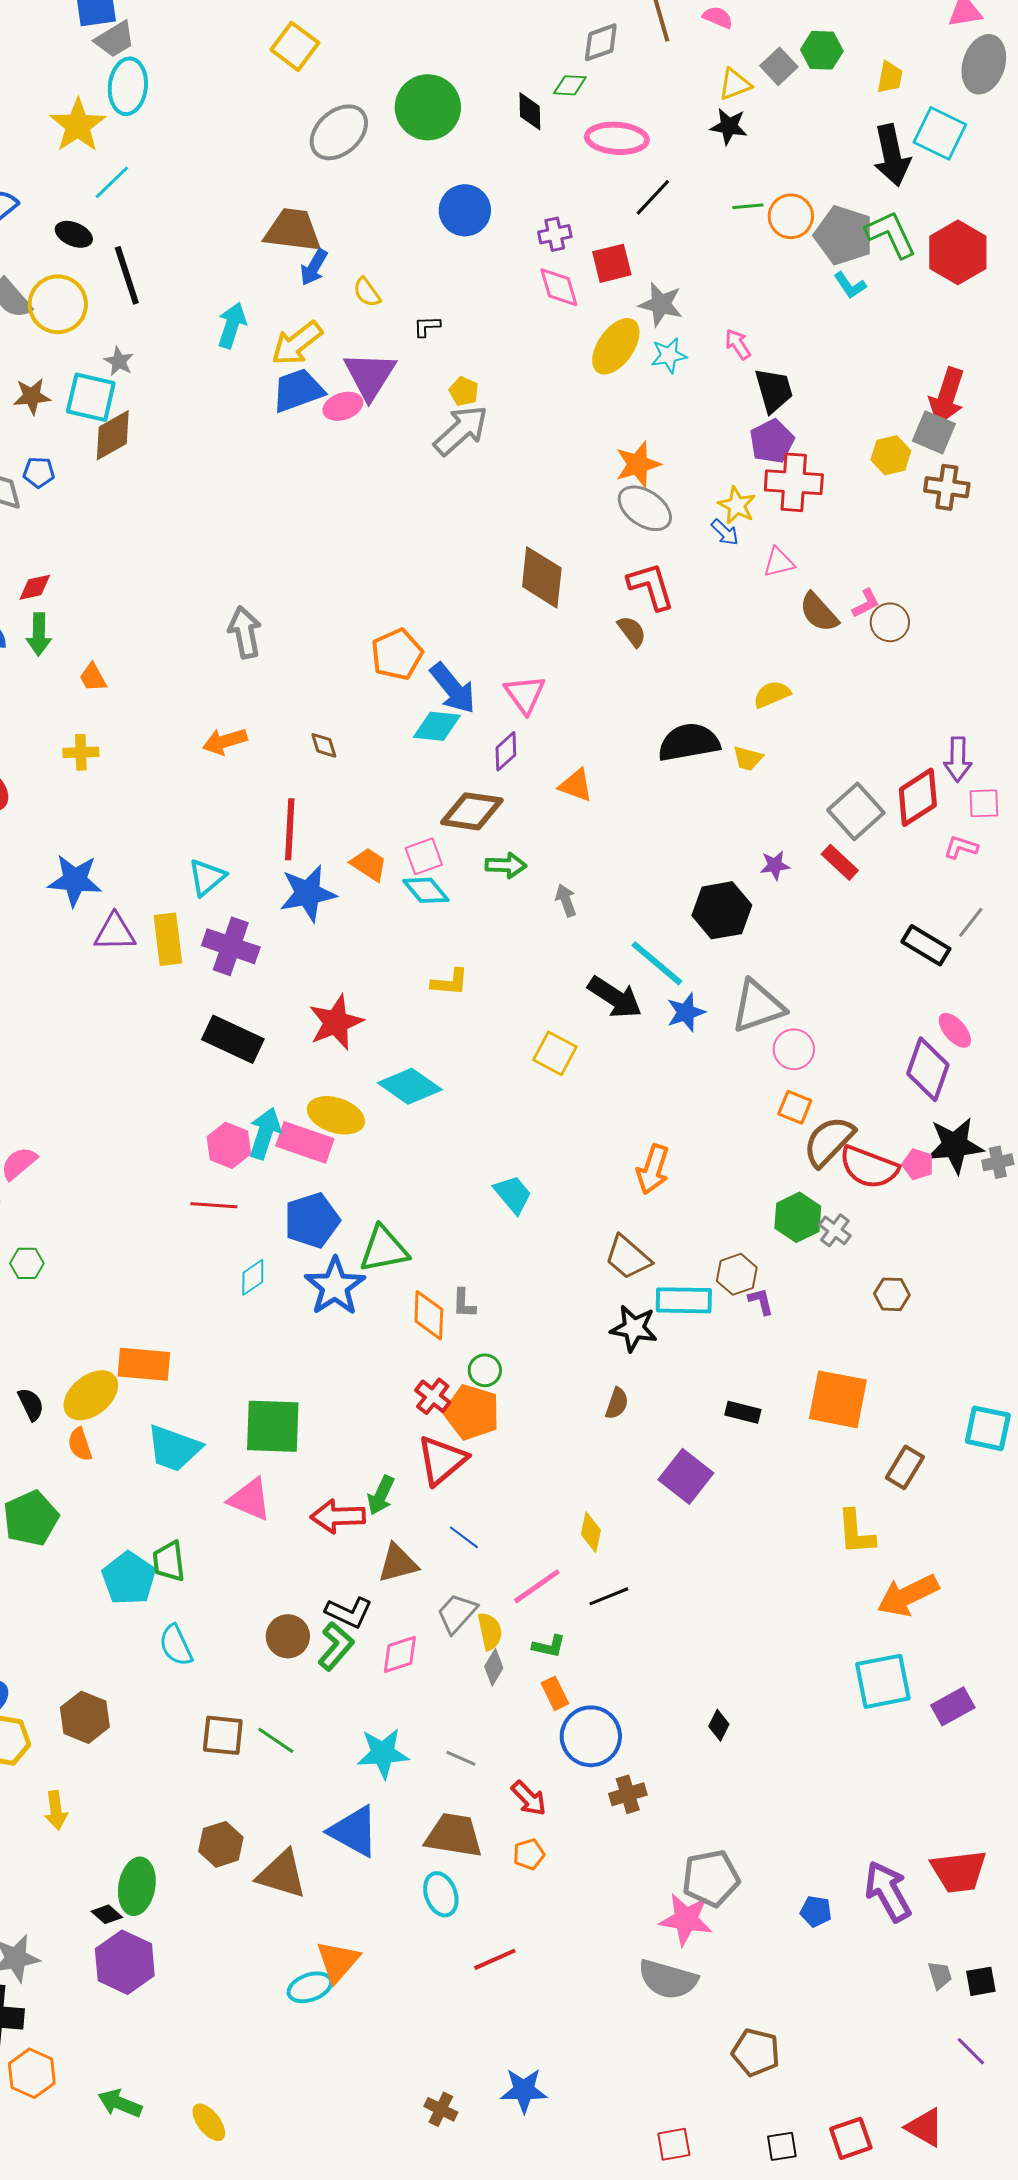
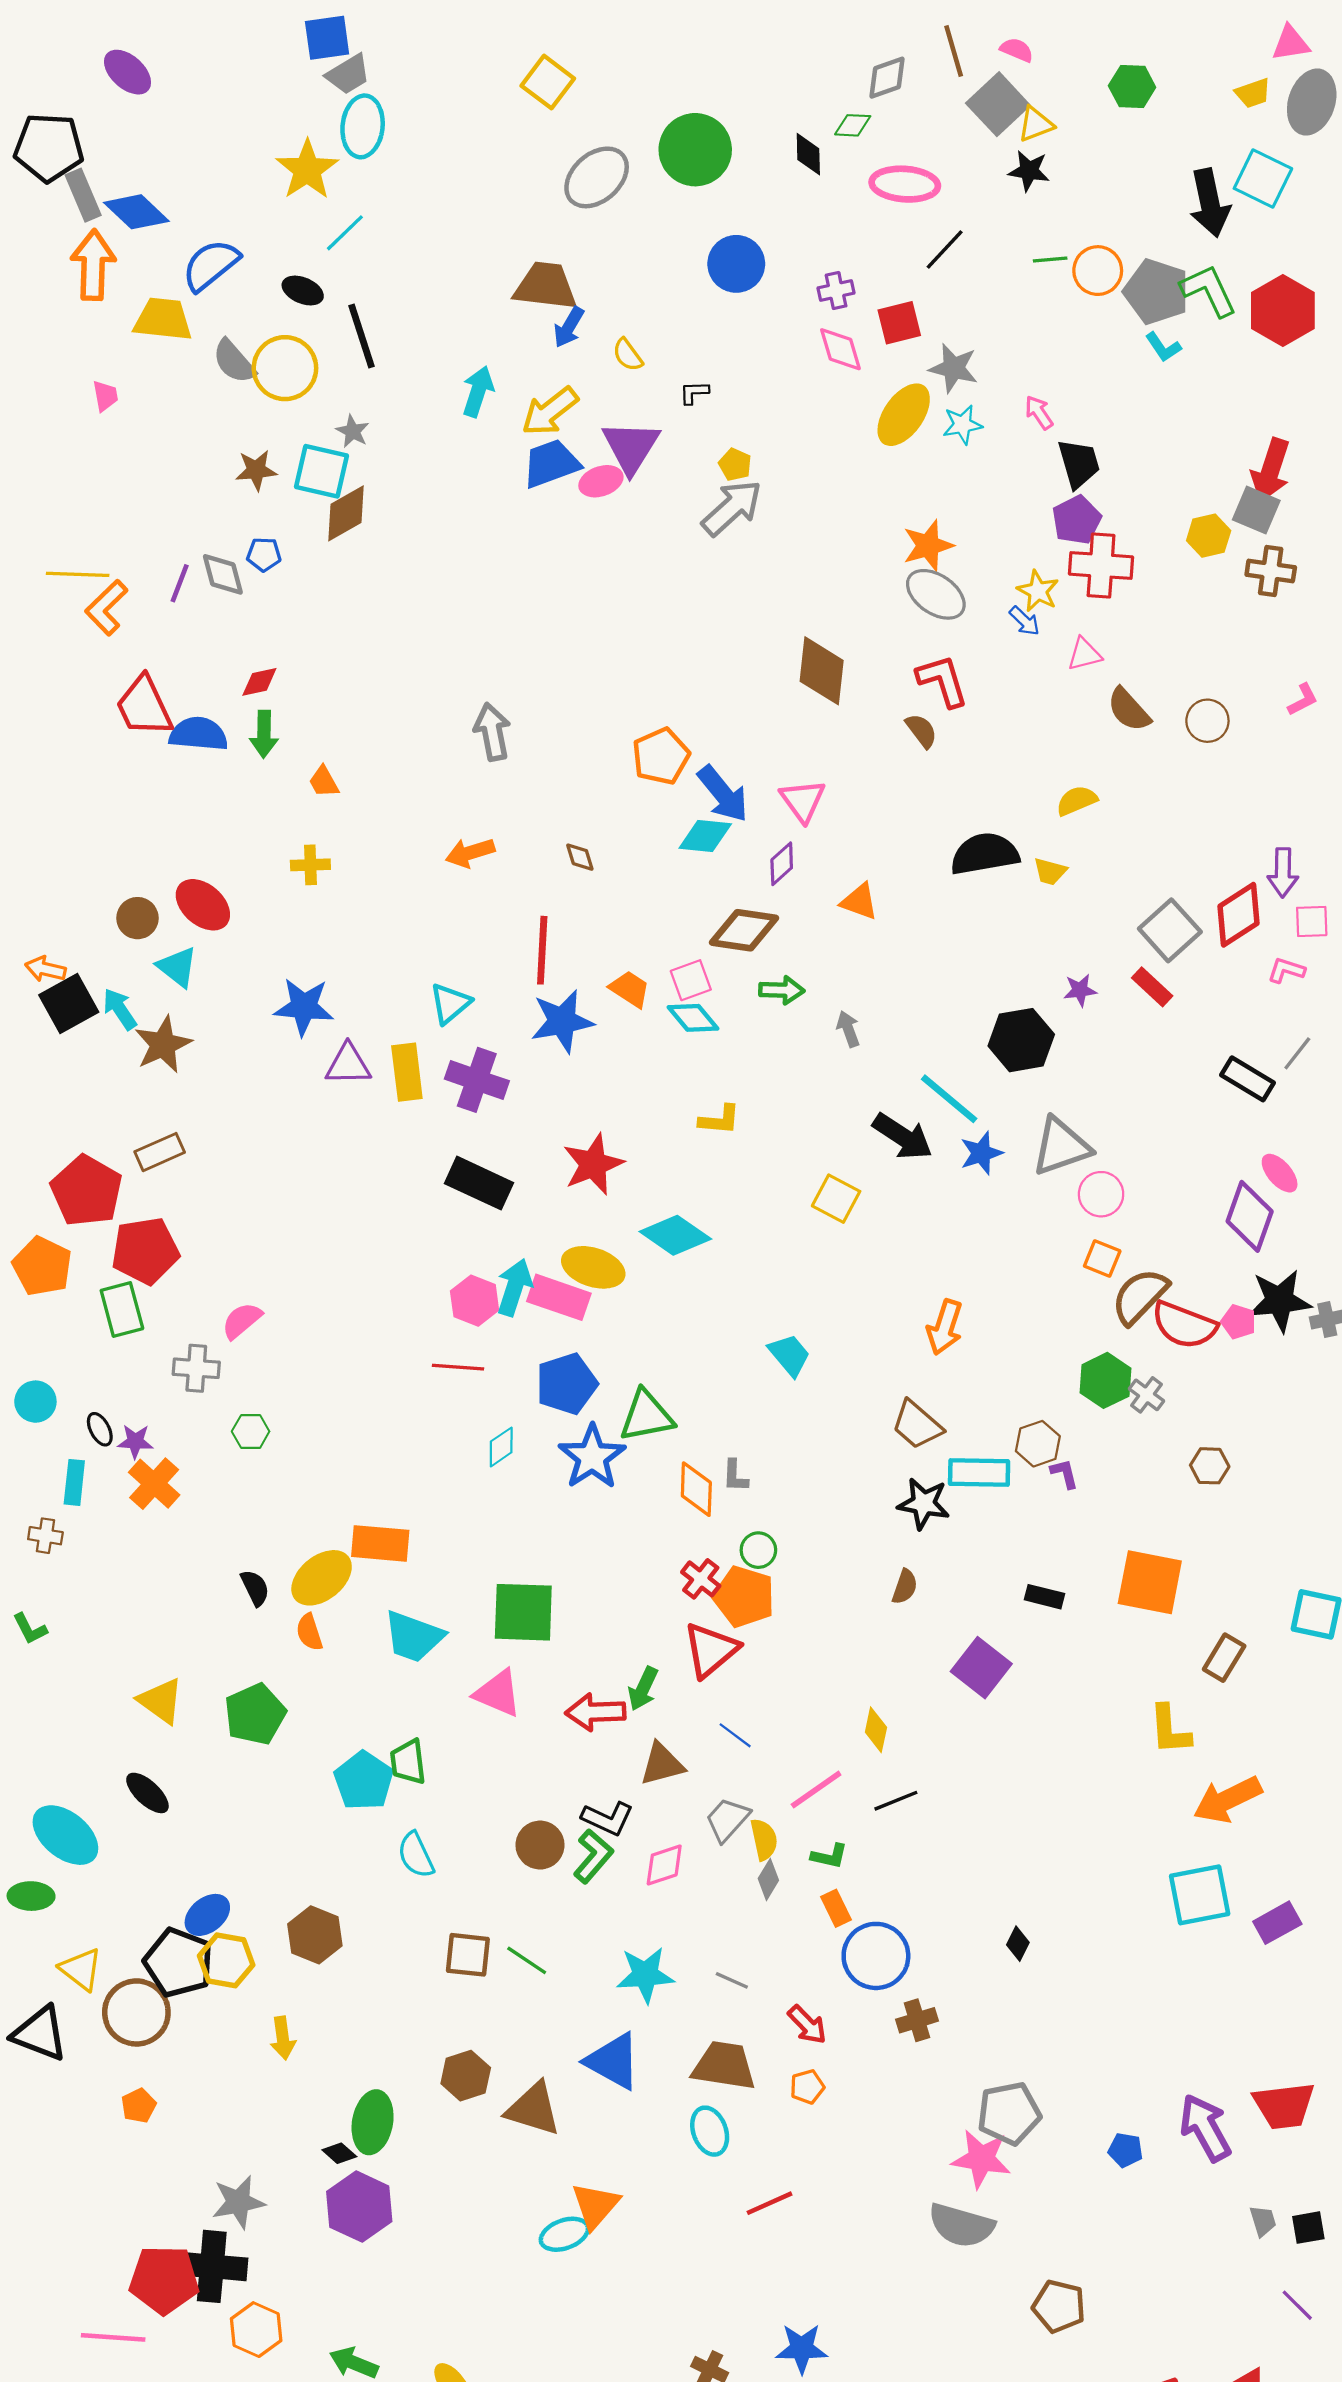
gray square: (779, 66) -> (998, 104), moved, size x1.5
yellow trapezoid: (890, 77) -> (1253, 93), moved, turned 60
pink L-shape: (866, 603) -> (1303, 700), moved

